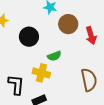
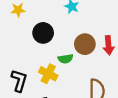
brown circle: (68, 24) -> (85, 44), moved

